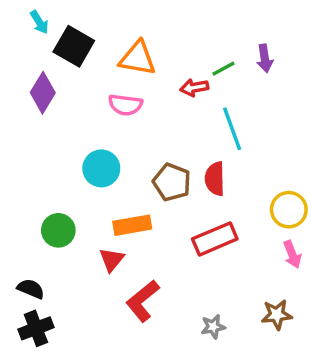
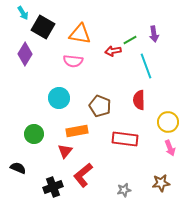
cyan line: (232, 129) -> (146, 66), moved
red semicircle: (215, 179) -> (139, 100), moved
red rectangle: (215, 239) -> (125, 139), turned 30
black cross: (36, 328) -> (53, 187), moved

